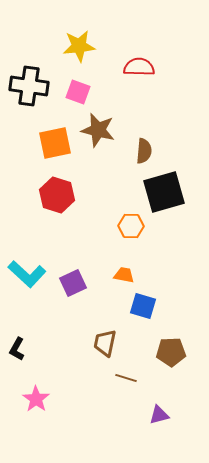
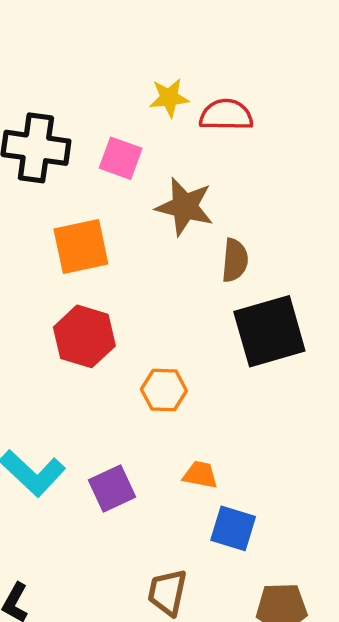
yellow star: (79, 46) -> (169, 98), moved, size x0.7
brown star: (98, 130) -> (185, 207), moved
orange hexagon: (131, 226) -> (164, 390), moved

